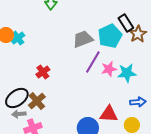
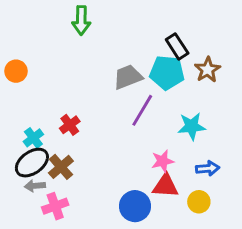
black rectangle: (126, 23) -> (177, 46), moved
cyan pentagon: (110, 36) -> (167, 73), turned 30
cyan cross: (18, 38) -> (33, 138), moved
pink star: (109, 69) -> (163, 161), moved

